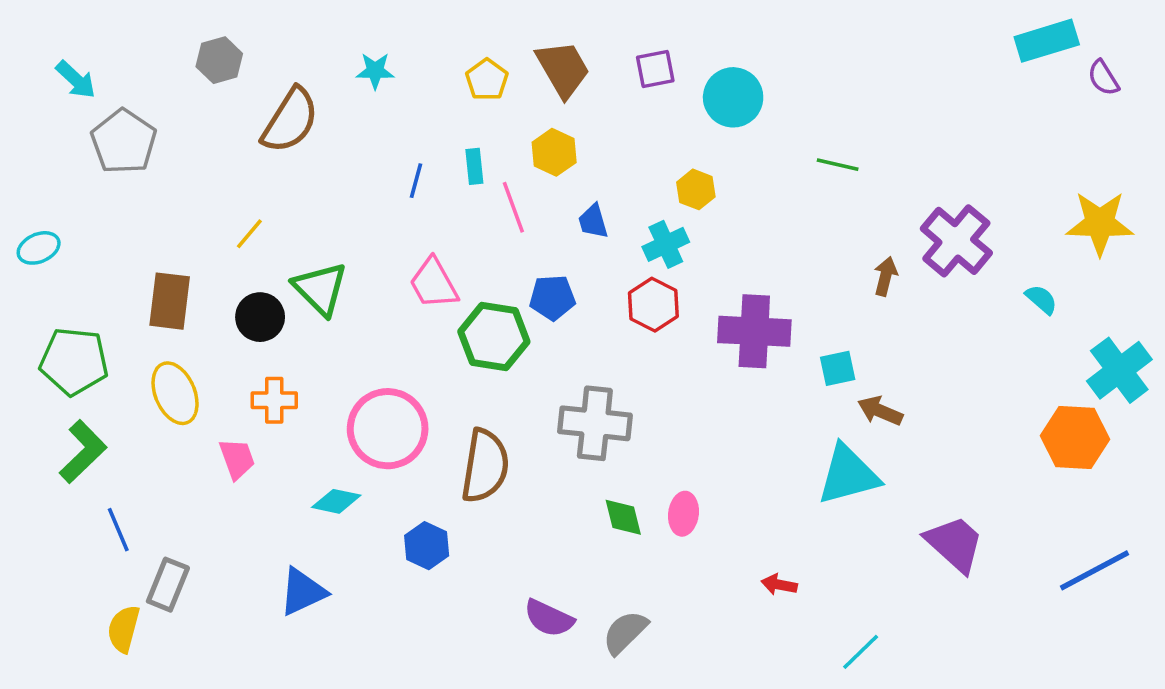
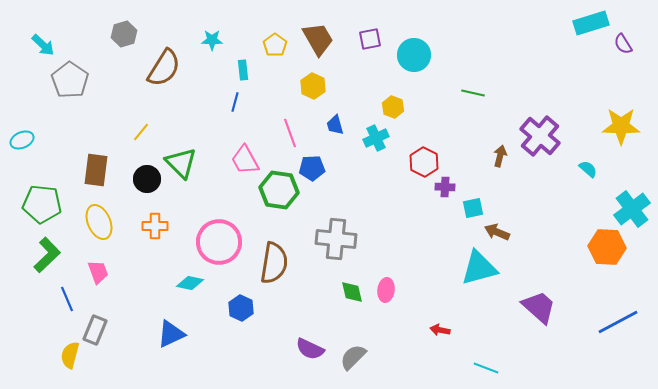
cyan rectangle: (474, 166) -> (243, 70), moved
pink line: (513, 207) -> (290, 133), moved
red hexagon: (653, 305) -> (424, 162), moved
purple cross: (754, 331) -> (445, 187), moved, size x0.5
pink trapezoid: (237, 459) -> (98, 272), moved
cyan line: (861, 652) -> (486, 368), turned 65

